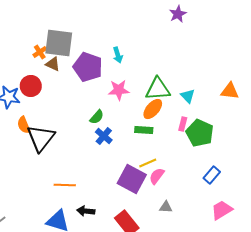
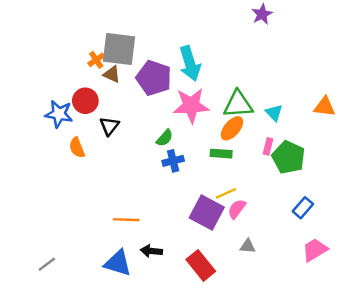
cyan arrow: (118, 55) -> (190, 63), size x1.8
pink star: (119, 90) -> (191, 106), size x1.4
blue cross: (104, 136) -> (173, 161), turned 36
black triangle: (41, 138) -> (109, 126), moved, size x0.6

